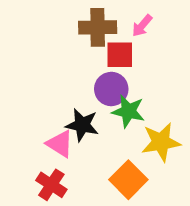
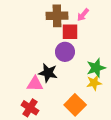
green star: (128, 111) -> (96, 68), moved, turned -30
yellow star: (161, 142) -> (94, 83), size x0.7
pink triangle: (60, 144) -> (35, 84), turned -30

